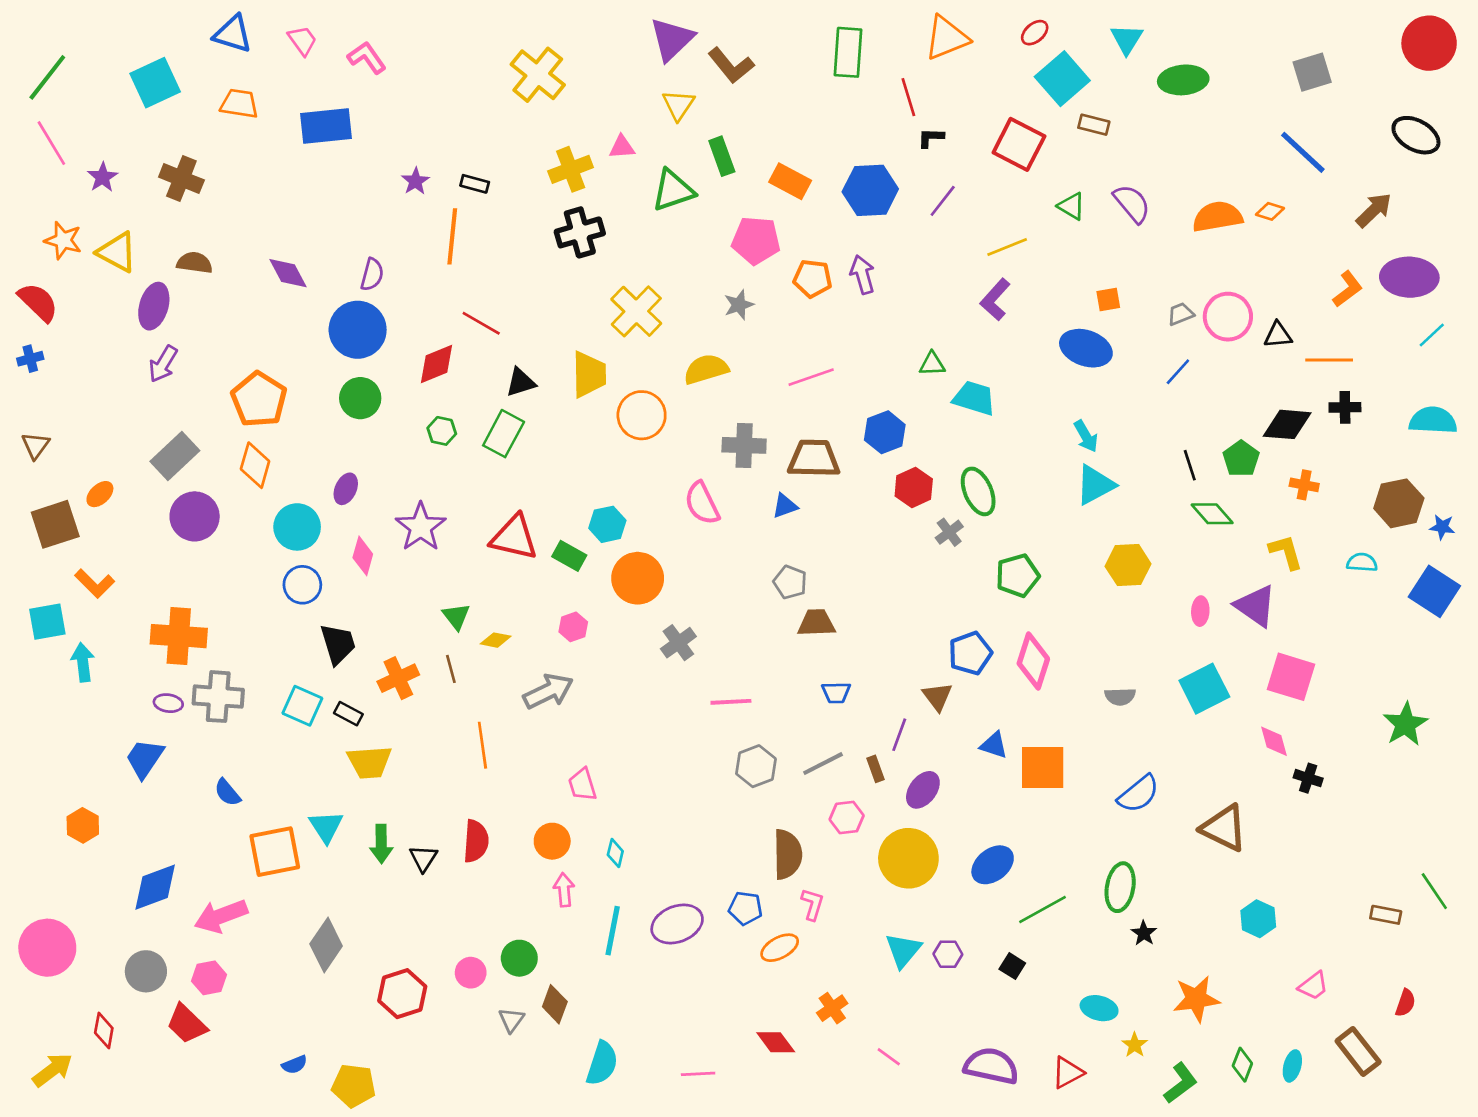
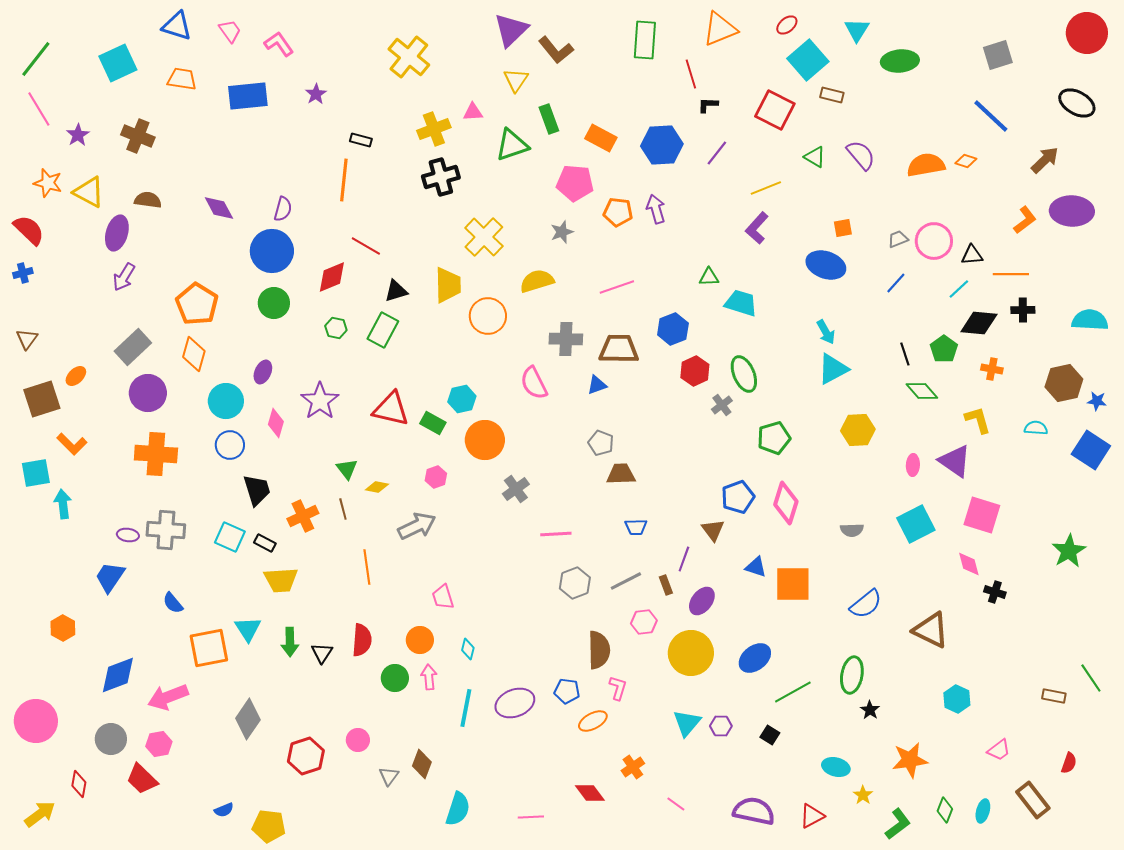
purple star: (415, 181) -> (316, 94), moved
cyan line: (1432, 335) -> (959, 289), moved
orange cross: (179, 636) -> (156, 454), moved
green circle: (519, 958) -> (395, 678), moved

